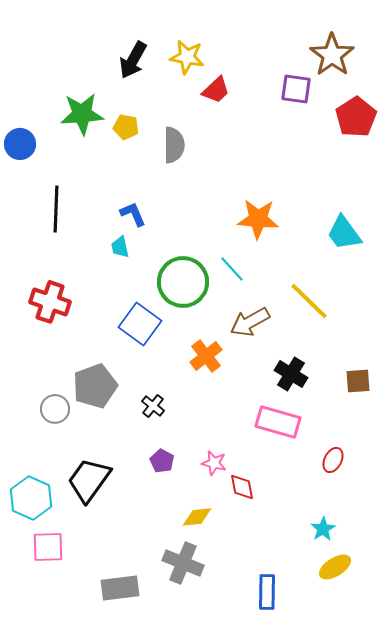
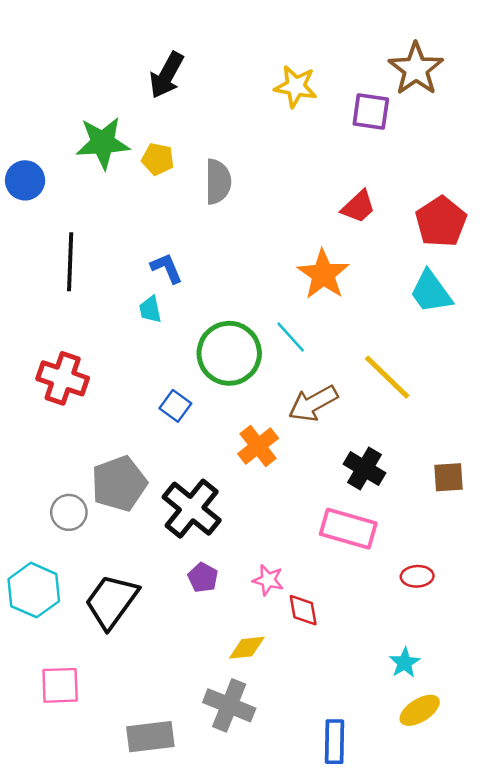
yellow star: (187, 57) -> (296, 86), moved
red trapezoid: (216, 90) -> (358, 207), moved
red pentagon: (356, 117) -> (441, 222), moved
orange star: (258, 219) -> (323, 274), turned 30
blue square: (140, 324) -> (175, 406), size x0.6
black cross: (153, 406) -> (192, 509), size x2.0
red ellipse: (333, 460) -> (417, 576), turned 60
cyan hexagon: (31, 498) -> (34, 590), moved

